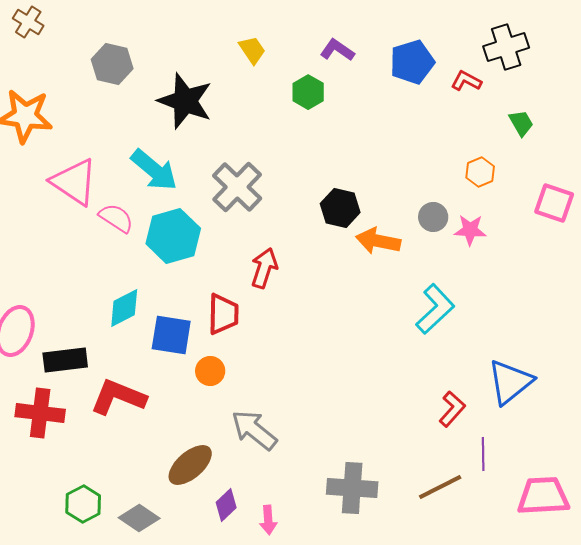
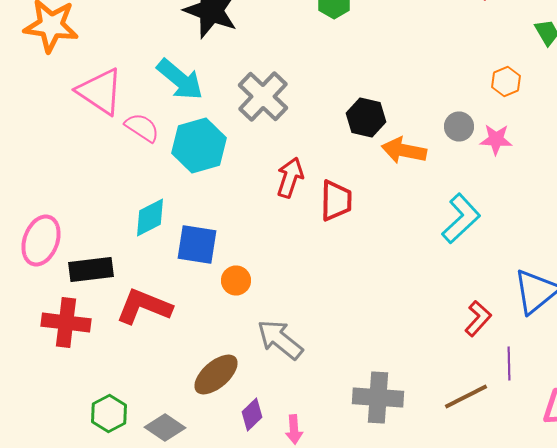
red trapezoid: (223, 314) -> (336, 200), moved

